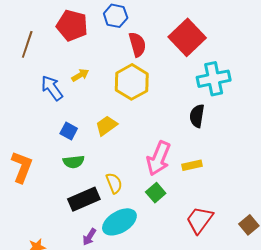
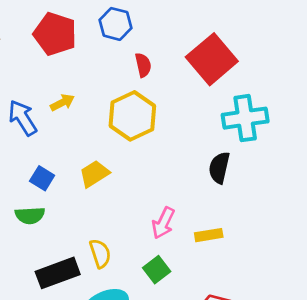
red semicircle: (137, 44) -> (143, 65), size x0.7
pink arrow: (159, 158) -> (163, 223), size x0.7
green semicircle: (74, 162) -> (30, 215), moved

